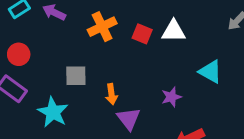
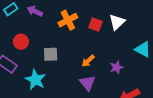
white triangle: (174, 31) -> (117, 22), turned -42
red circle: (19, 54) -> (21, 42), moved
orange arrow: (111, 94) -> (88, 61), moved, turned 56

